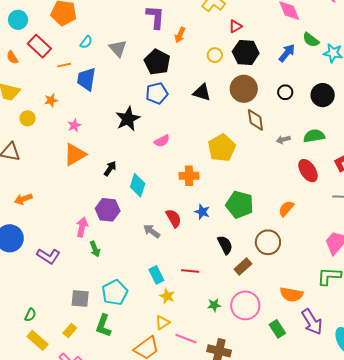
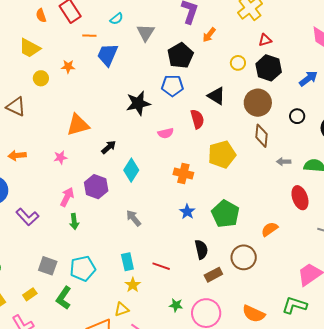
pink star: (74, 125) -> (60, 157), moved
red semicircle: (174, 218) -> (197, 119), moved

